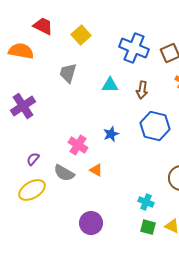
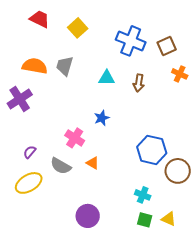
orange semicircle: (21, 51) -> (35, 66), moved
blue hexagon: (155, 126) -> (152, 150), moved
blue star: (111, 134) -> (102, 118), moved

